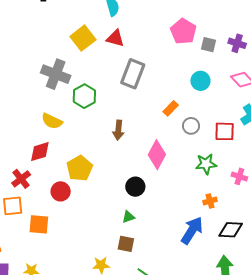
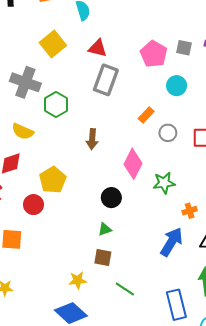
pink pentagon: (183, 31) -> (154, 54), moved
red triangle: (115, 38) -> (98, 48), moved
green star: (206, 164) -> (164, 183), moved

